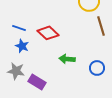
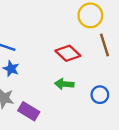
red diamond: (48, 33) -> (68, 53), moved

